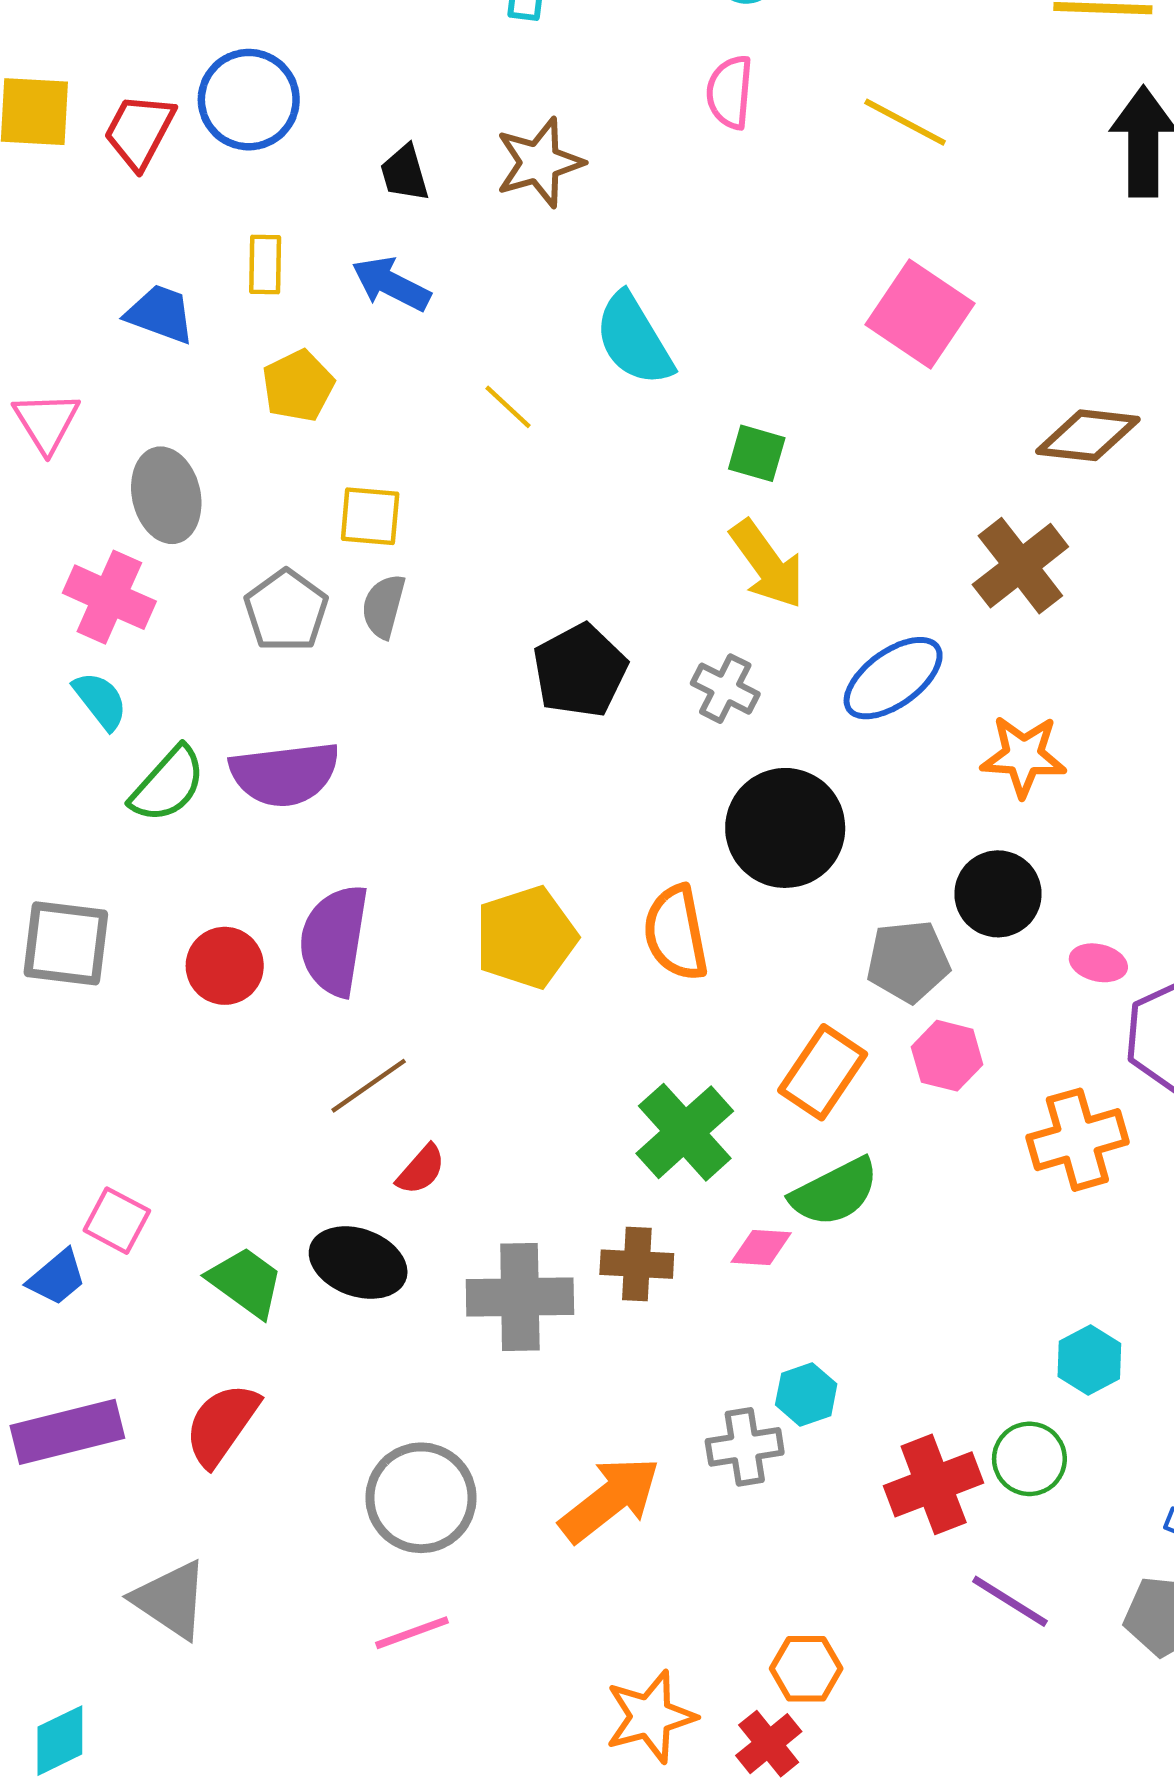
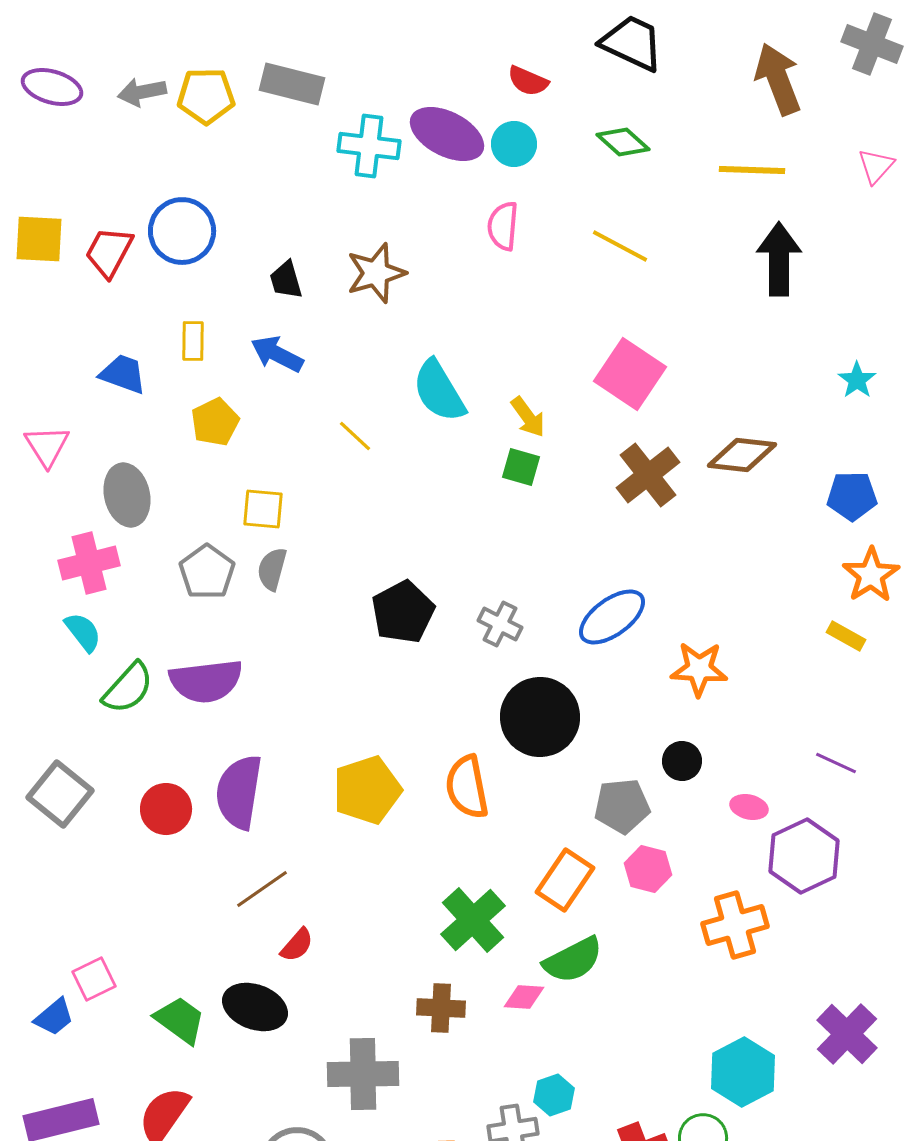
yellow arrow: (767, 564) -> (528, 417), moved, size x0.7
brown cross: (1020, 566) -> (648, 475), moved
pink cross: (109, 597) -> (89, 563), turned -38
black circle: (998, 894) -> (682, 761), size x0.7
gray square: (66, 943) -> (60, 794), turned 32
pink square: (117, 1221) -> (94, 979), turned 36
gray cross: (520, 1297) -> (363, 1074), moved
cyan hexagon: (1089, 1360) -> (743, 1072), size x1.5

